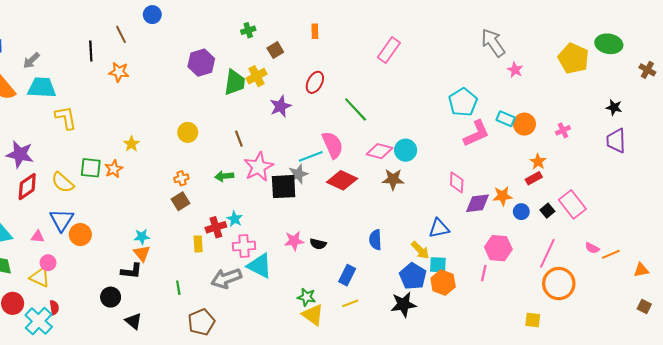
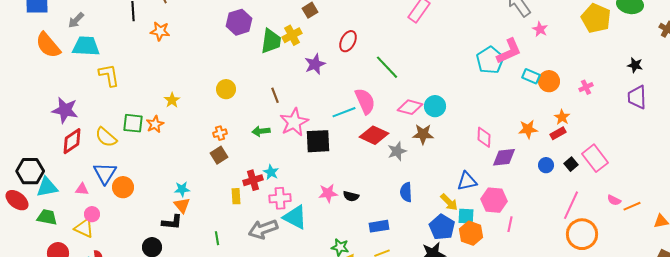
pink L-shape: (476, 133) -> (509, 51), moved
gray star: (298, 174) -> (397, 151), moved
orange star: (503, 196) -> (528, 129), moved
pink hexagon: (498, 248) -> (494, 200), moved
blue rectangle: (347, 275) -> (379, 226), turned 54

